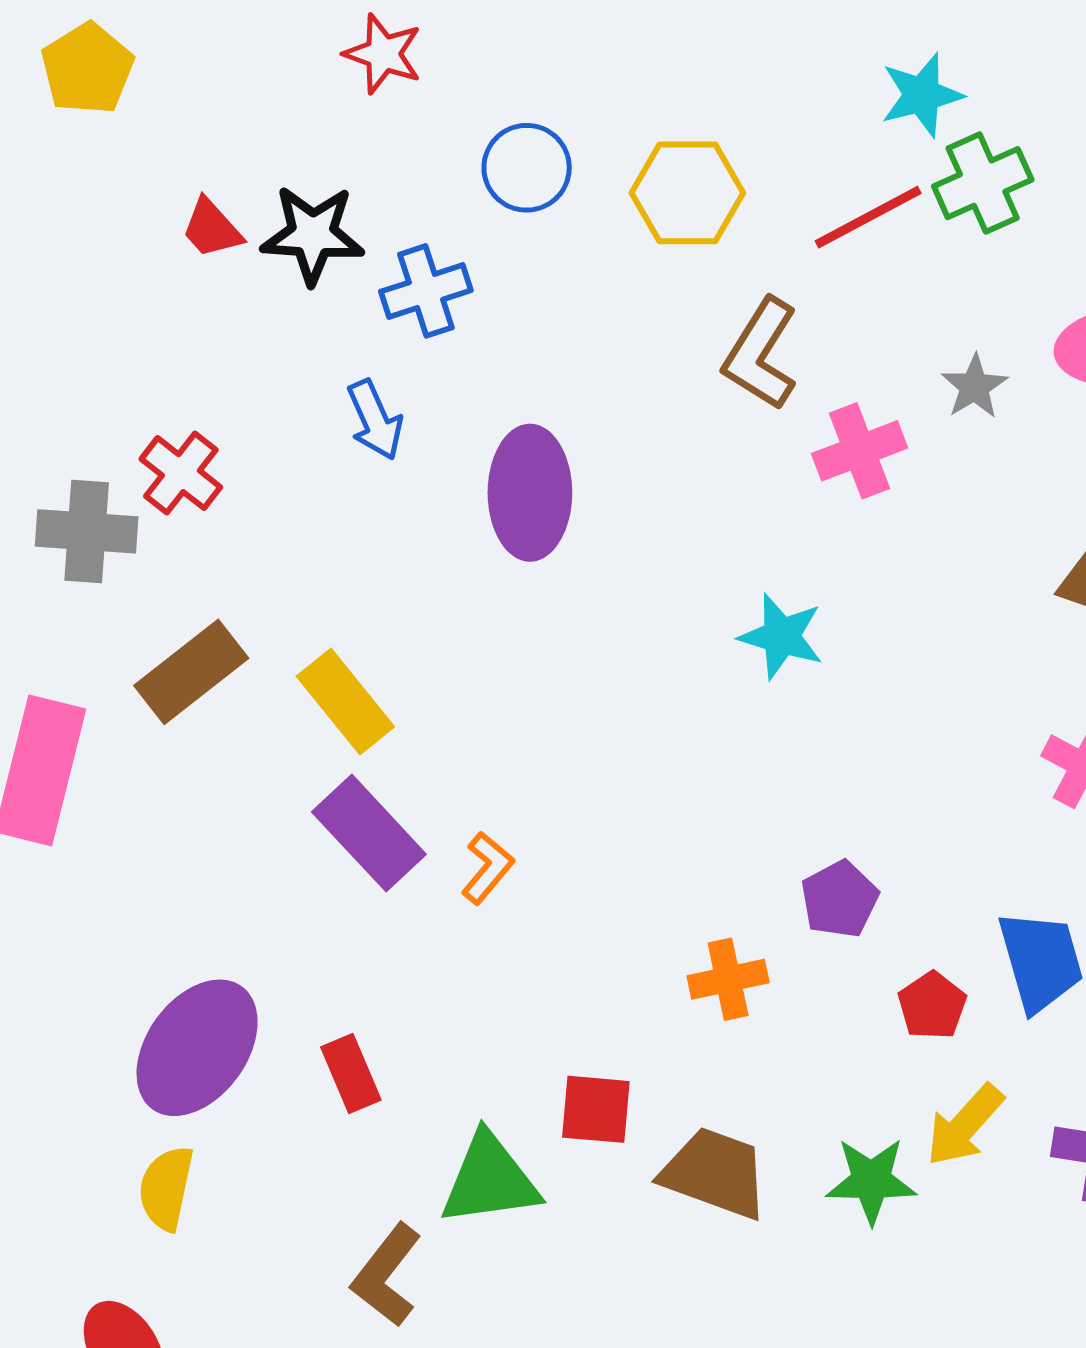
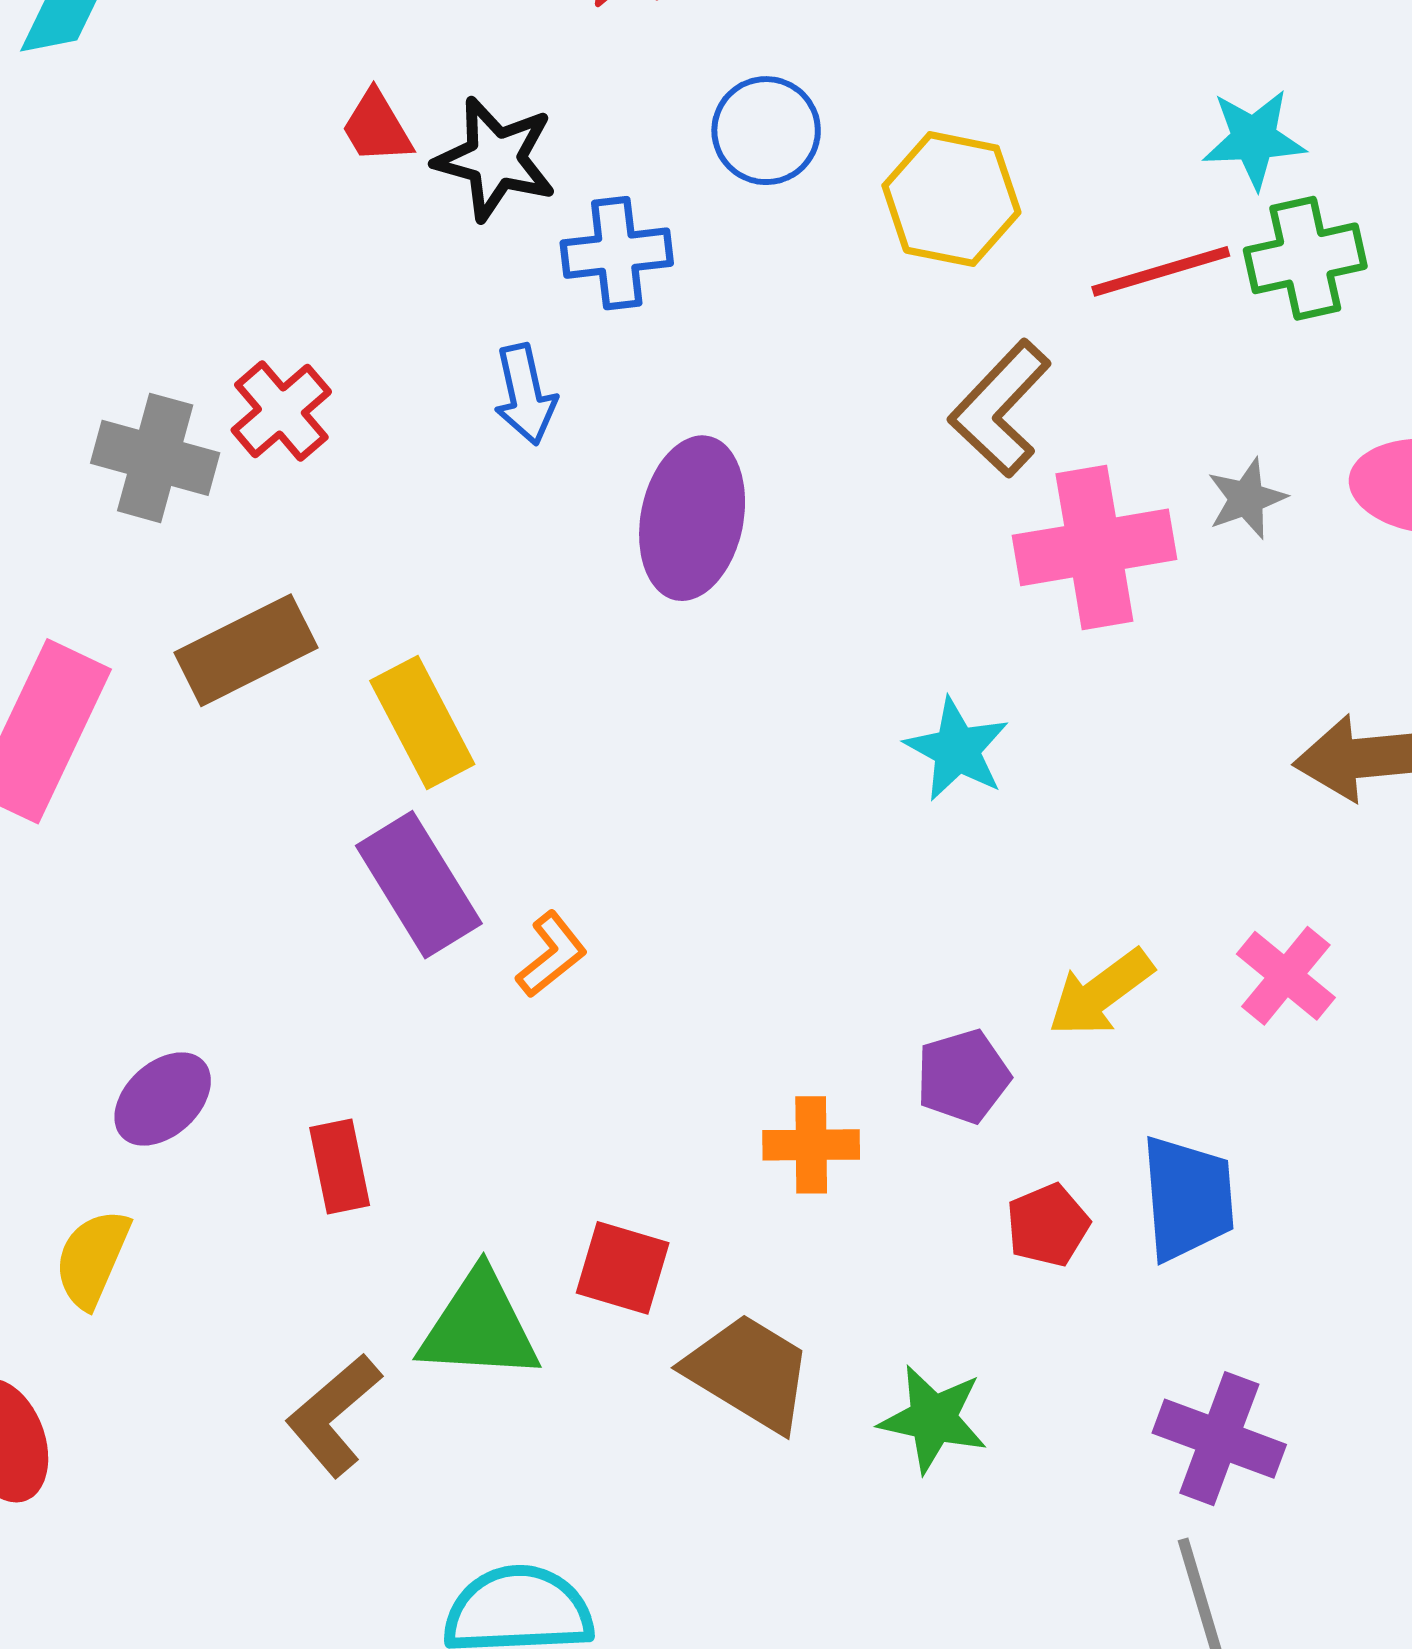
pink cross: (860, 451) -> (1094, 547), size x1.4
purple ellipse: (197, 1048) -> (163, 1099), size x0.6
yellow arrow: (965, 1125) -> (1101, 993), moved

